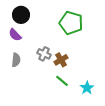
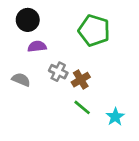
purple semicircle: (15, 35) -> (37, 46), moved, turned 128
gray semicircle: (16, 60) -> (21, 80), turned -72

